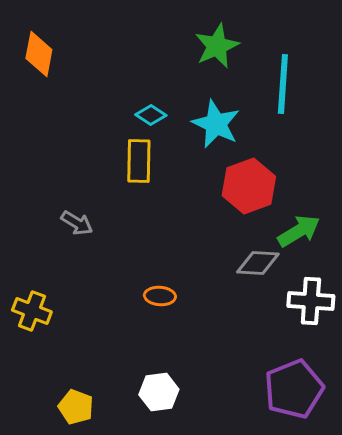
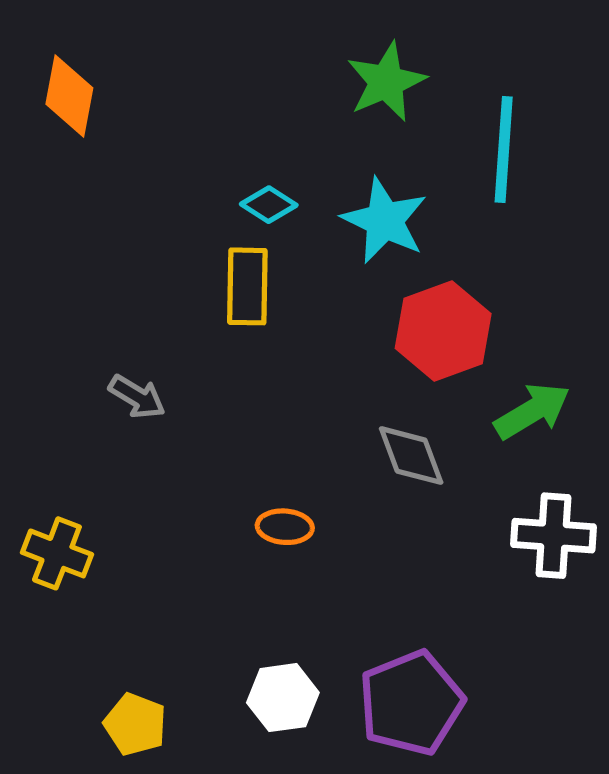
gray diamond: (258, 263) -> (411, 456), moved, turned 66
purple pentagon: (294, 389) -> (411, 703), moved

